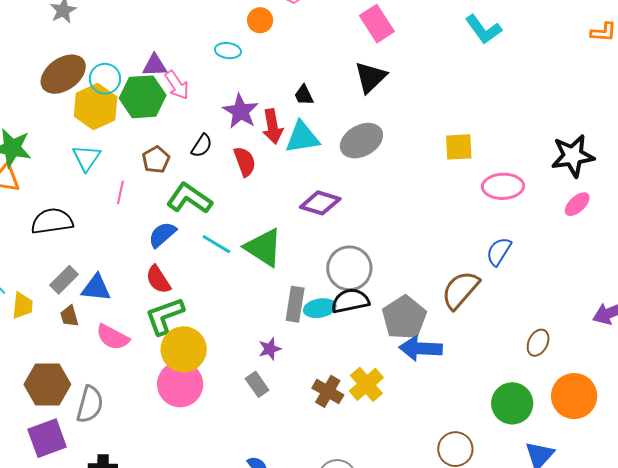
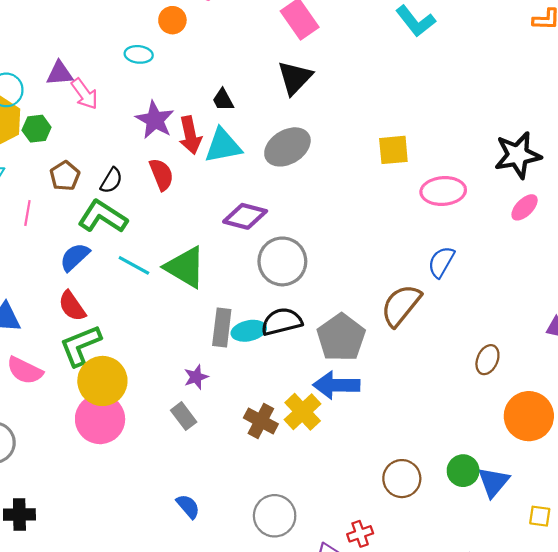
green hexagon: (143, 97) -> (37, 129), moved, size x0.6
black semicircle: (202, 146) -> (111, 180), moved
gray circle: (349, 268) -> (282, 261), moved
blue arrow: (421, 348) -> (336, 385), moved
green circle: (512, 403) -> (463, 471), moved, size x0.7

